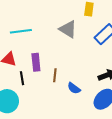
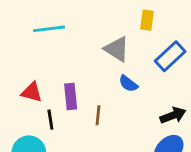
cyan line: (21, 31) -> (49, 29), moved
blue semicircle: (74, 88) -> (128, 84), moved

